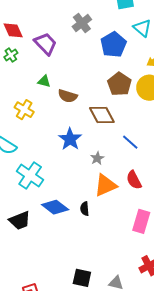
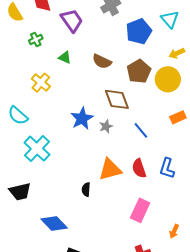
green cross: (11, 55) -> (36, 40), moved
brown semicircle: (68, 96) -> (102, 61), moved
gray star: (97, 158) -> (106, 126), moved
blue diamond: (55, 207) -> (54, 224), moved

